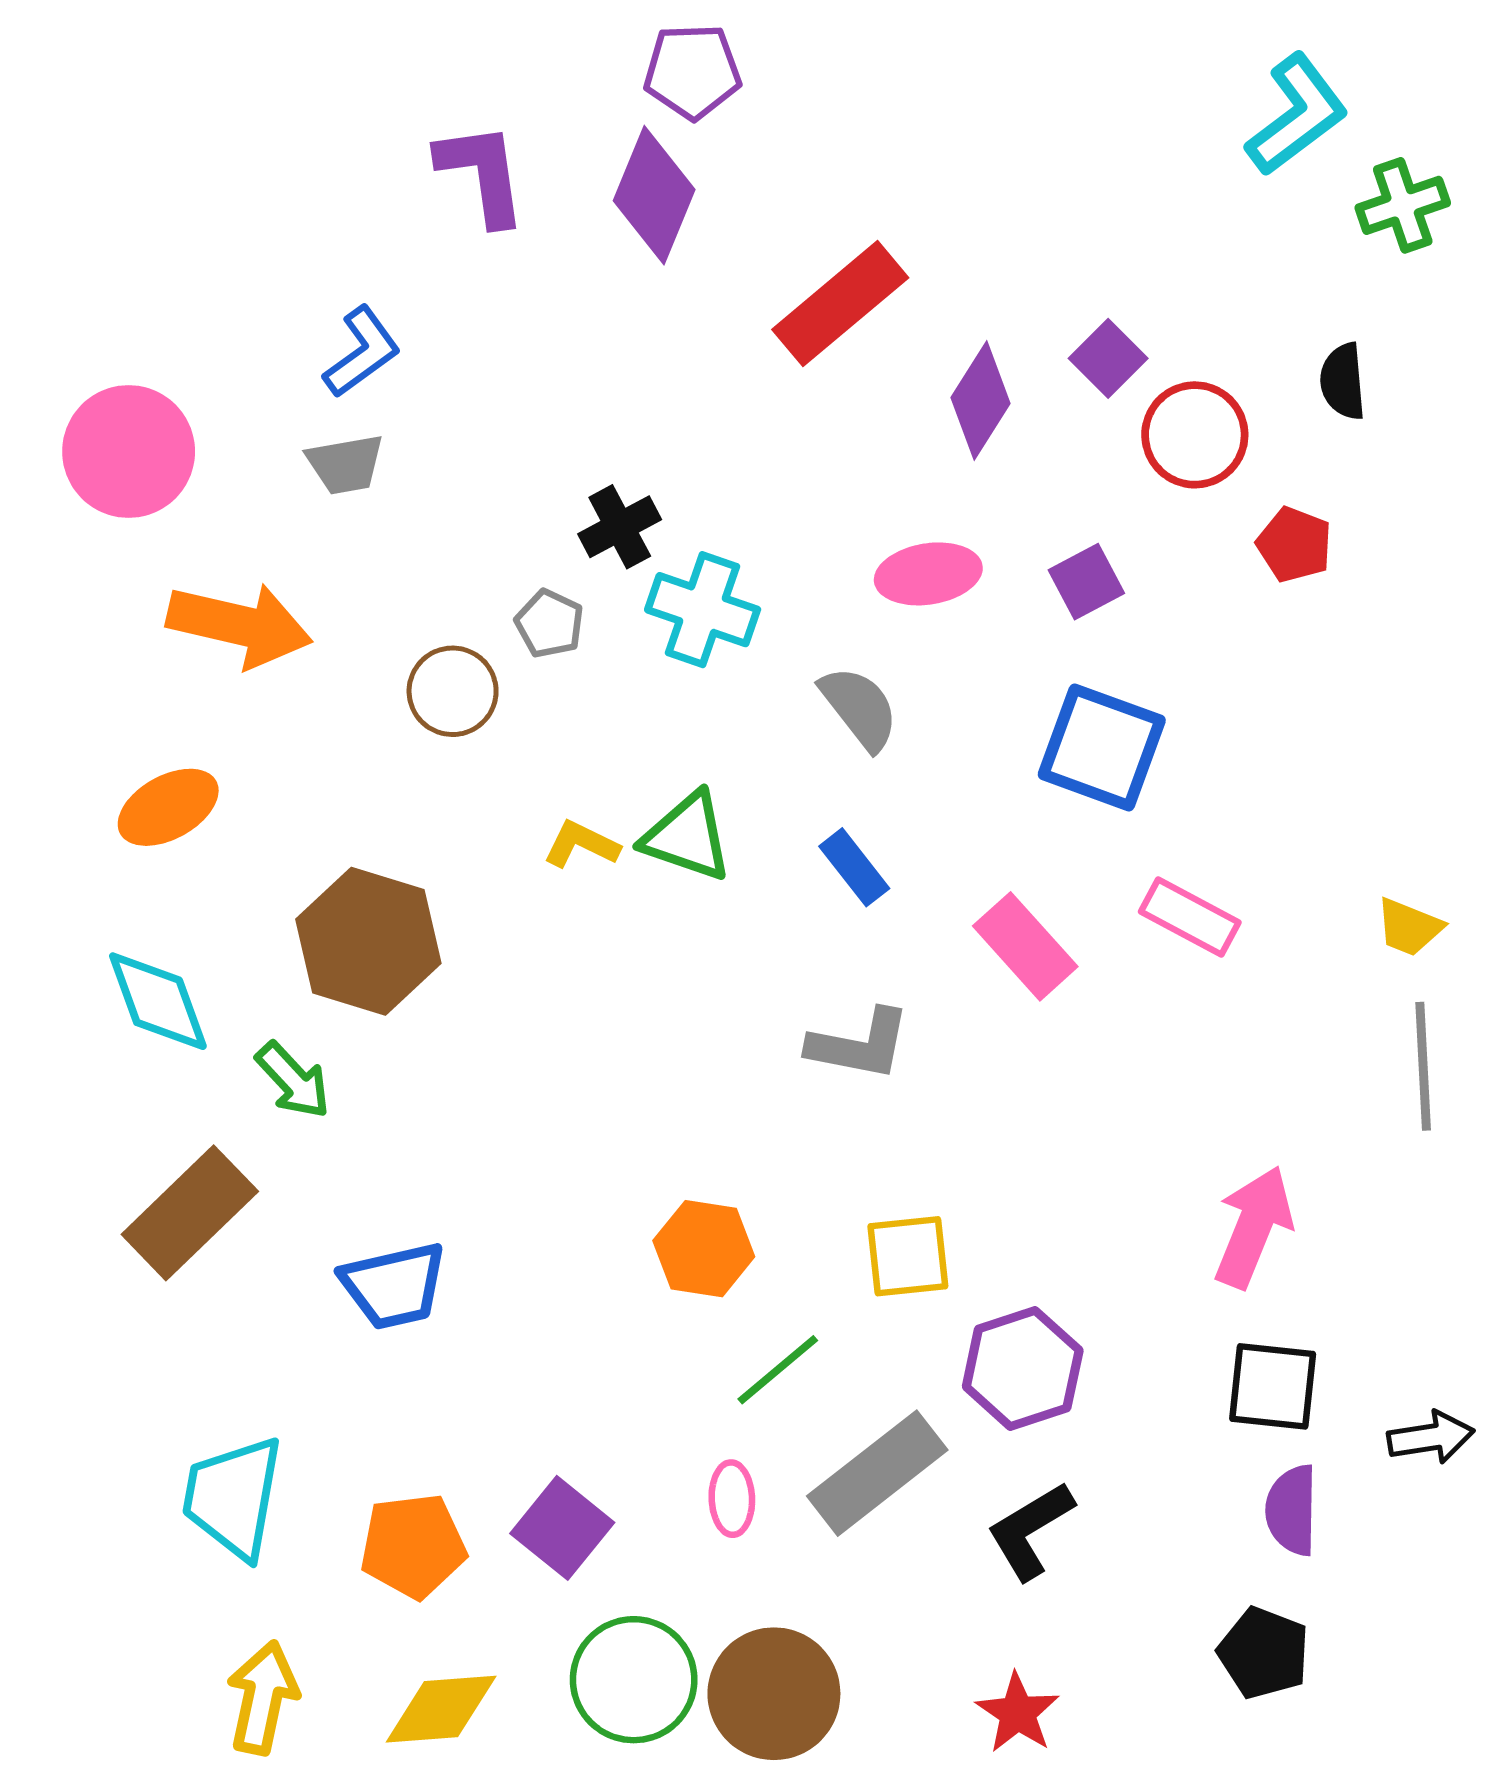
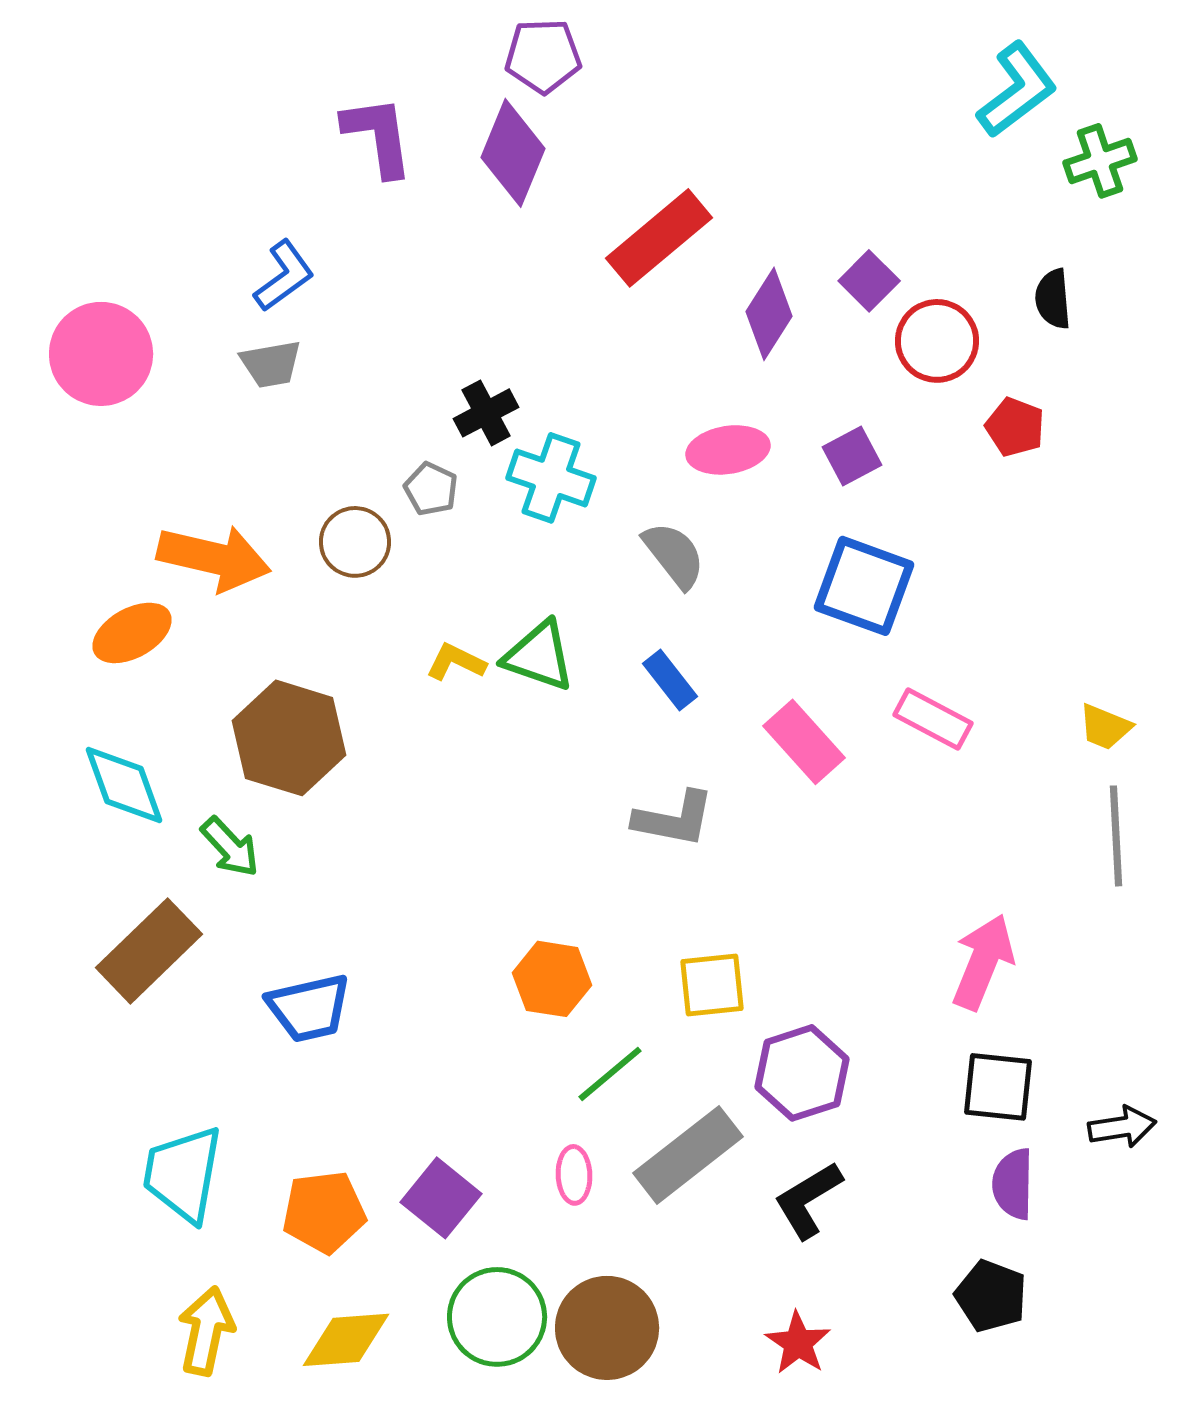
orange arrow: (240, 625) -> (214, 558), moved

